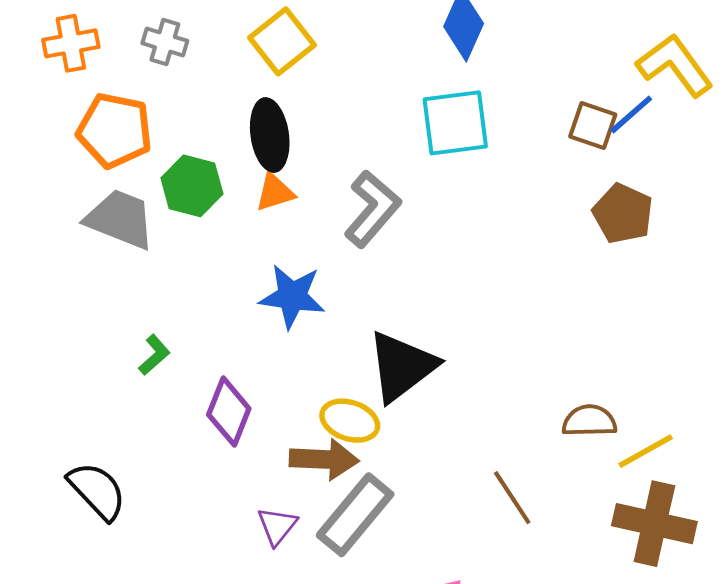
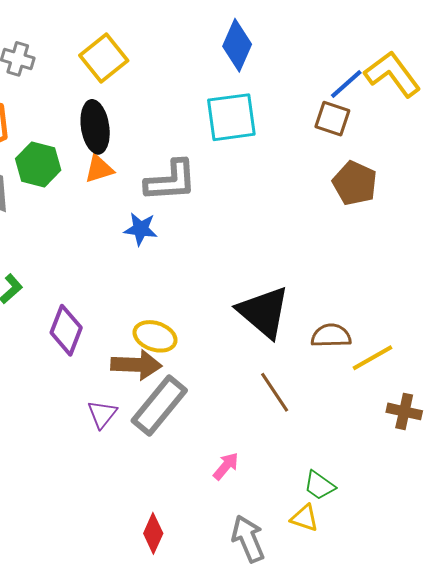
blue line: (631, 114) -> (346, 84), moved
gray L-shape: (372, 209) -> (171, 181), turned 46
blue star: (292, 296) -> (141, 229), moved, size x0.7
black triangle: (402, 366) -> (264, 312), moved, turned -42
brown cross: (654, 524) -> (404, 411), moved, size x0.6

